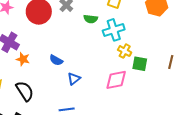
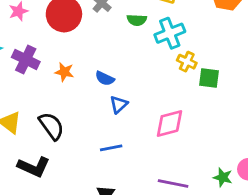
orange star: (23, 59) -> (64, 72), moved
blue semicircle: (56, 60) -> (105, 78), moved
pink diamond: (116, 80) -> (169, 123), moved

